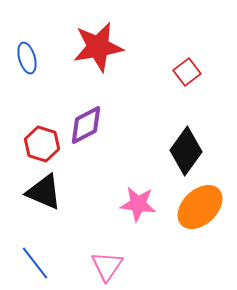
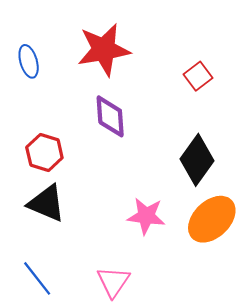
purple diamond: (86, 125) -> (110, 116), moved, turned -66

